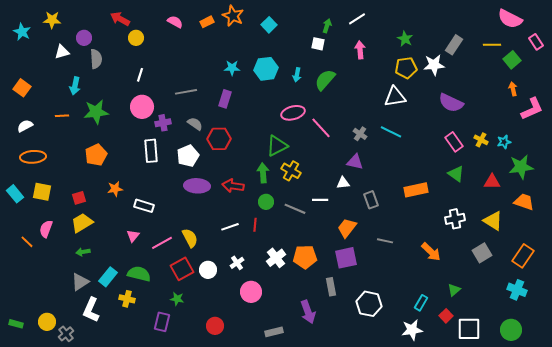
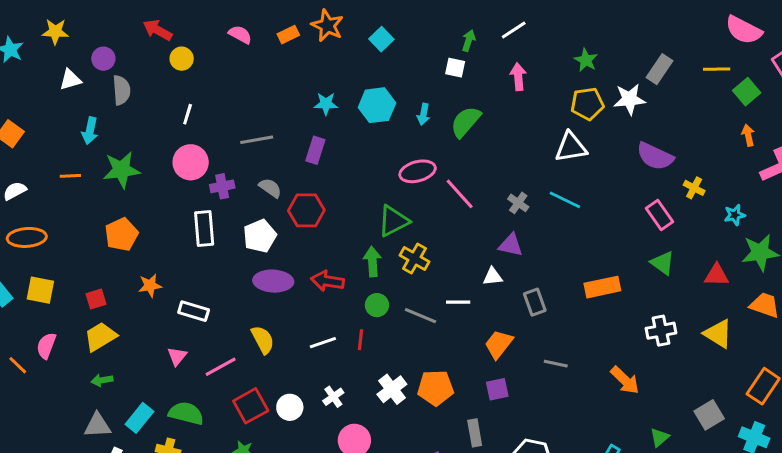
yellow cross: (481, 140) -> (694, 188), moved
yellow semicircle: (190, 238) -> (263, 340), moved
gray square: (482, 253) -> (709, 415), moved
purple square: (346, 258) -> (497, 389), size x0.7
gray triangle: (80, 282) -> (97, 425), turned 30

